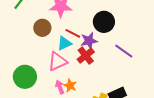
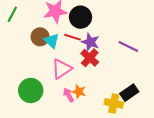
black circle: (104, 22) -> (81, 17), moved
purple star: (89, 41) -> (90, 42), turned -30
cyan triangle: (64, 43) -> (52, 41), moved, turned -42

